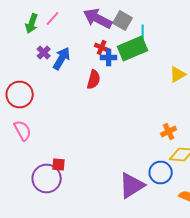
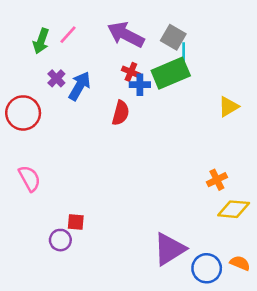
gray square: (123, 20) -> (173, 37), moved
red circle: (20, 94) -> (23, 113), moved
blue circle: (161, 172) -> (207, 268), moved
purple circle: (47, 178) -> (60, 240), size x0.6

